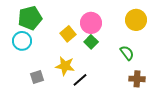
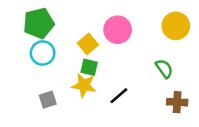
cyan circle: (22, 41) -> (43, 53), moved
green square: (91, 42) -> (89, 67), moved, turned -32
black line: (80, 80) -> (119, 96), moved

